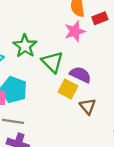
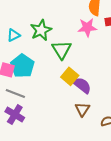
purple semicircle: (80, 75) -> (82, 85), moved
brown triangle: (88, 106) -> (82, 109), moved

